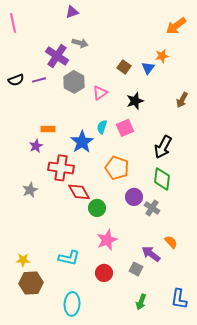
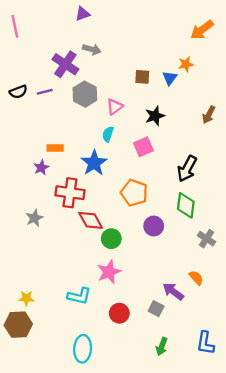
brown square: (124, 67) -> (142, 77), turned -32
cyan semicircle: (102, 127) -> (108, 134), moved
gray cross: (152, 208) -> (207, 239), moved
pink star: (107, 240) -> (109, 272), moved
brown hexagon: (31, 283) -> (18, 325), moved

